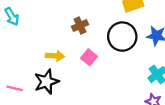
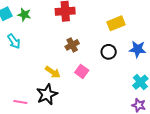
black circle: (122, 37) -> (109, 52), size x0.6
yellow arrow: (55, 56) -> (53, 72), turned 35

